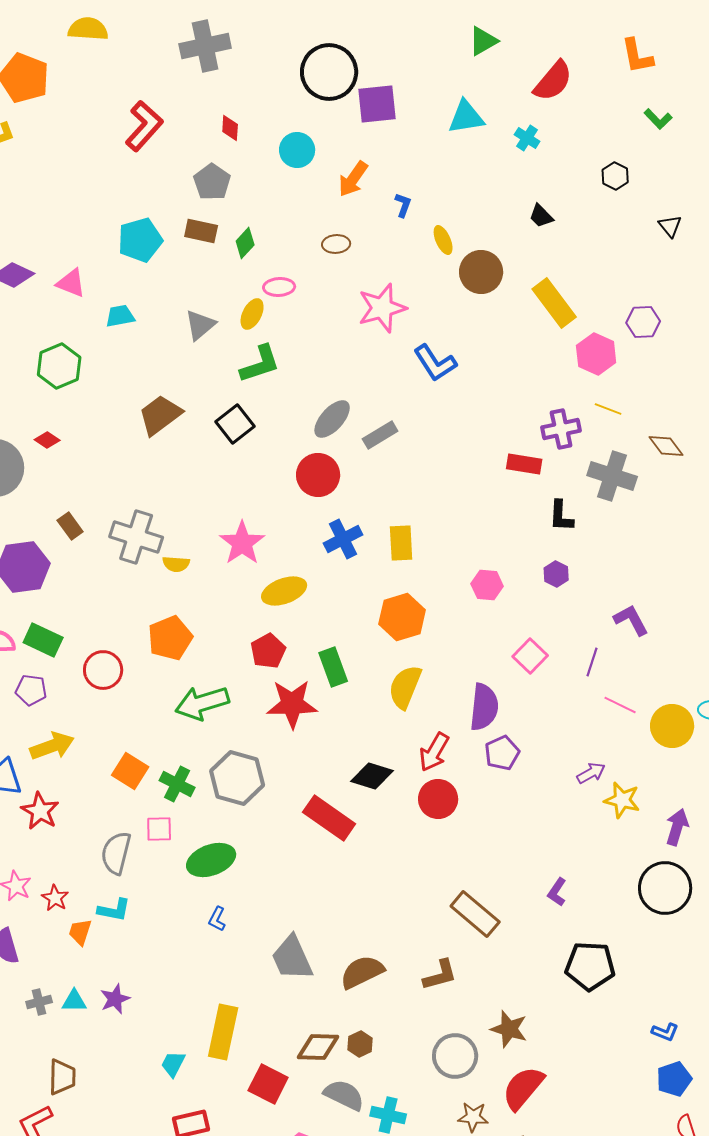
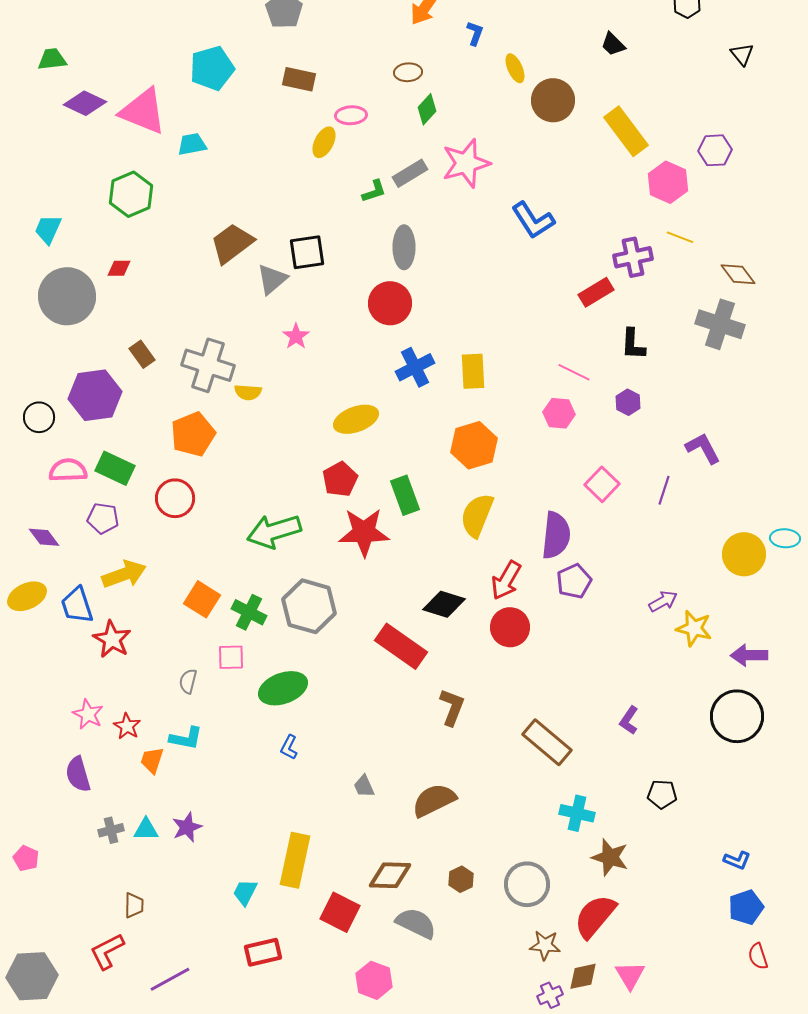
brown rectangle: (201, 231) -> (299, 79), moved
green diamond: (245, 243) -> (427, 109), moved
pink triangle: (71, 283) -> (143, 111), size x1.6
pink star: (382, 308) -> (466, 163), moved
gray triangle: (200, 325) -> (272, 279), moved
blue L-shape: (435, 363) -> (533, 220), moved
green L-shape: (260, 364) -> (374, 191), moved, size x0.6
gray ellipse: (332, 419) -> (404, 247), turned -42
black square: (235, 424) -> (307, 252), turned 30
gray rectangle: (380, 435) -> (410, 173), moved
red diamond: (47, 440) -> (119, 268), turned -35
red rectangle: (524, 464) -> (596, 292), turned -40
gray cross: (612, 476) -> (720, 324), moved
pink star: (242, 543) -> (296, 336), moved, size x0.6
orange pentagon: (170, 638) -> (193, 434), moved
pink line: (620, 705) -> (574, 372), moved
purple arrow: (677, 827) -> (749, 655), turned -108
gray semicircle: (116, 853) -> (188, 681), size x0.6
gray trapezoid: (292, 958) -> (364, 786), size x0.5
black pentagon: (590, 966) -> (662, 794), size x0.6
brown L-shape: (440, 975) -> (452, 707), moved, turned -54
brown star: (509, 1029) -> (610, 857), moved
brown hexagon: (360, 1044) -> (461, 879), moved
brown trapezoid: (62, 1077) -> (134, 905), size x0.7
cyan cross: (388, 1115) -> (577, 813), moved

